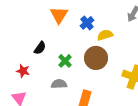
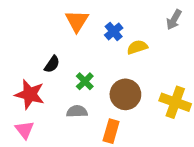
brown circle: (96, 58) -> (125, 94), moved
red star: (23, 71) -> (30, 94), size x1.6

